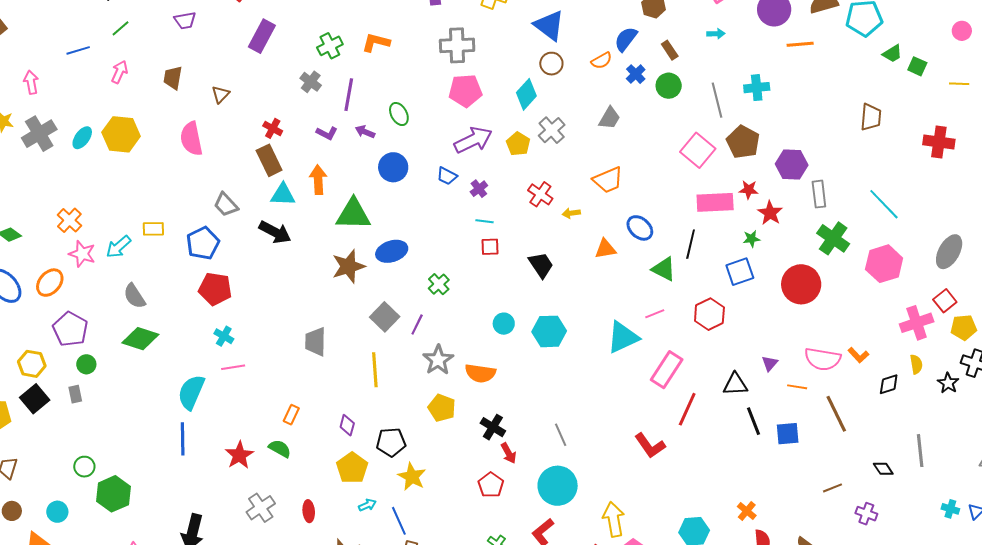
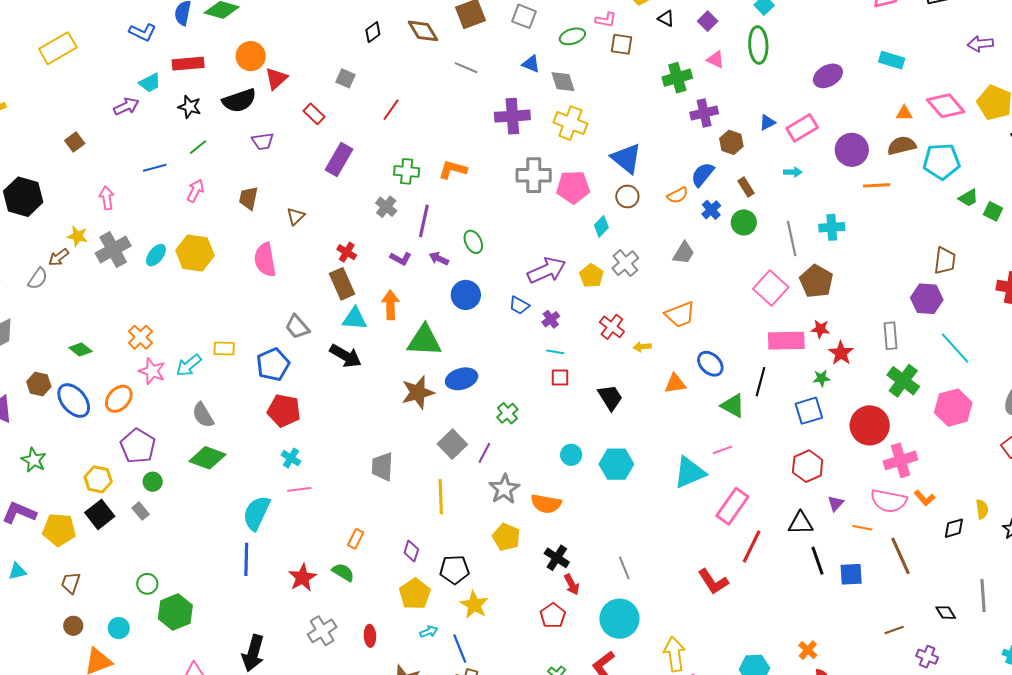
green cross: (330, 46) -> (407, 171), turned 30
pink pentagon: (465, 91) -> (573, 187), moved
cyan diamond: (526, 94) -> (601, 226), size x0.7
purple hexagon: (792, 164) -> (927, 299), moved
red hexagon: (709, 314) -> (808, 466), moved
pink cross: (917, 323) -> (900, 460), moved
gray rectangle: (75, 394) -> (141, 511), turned -30

